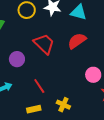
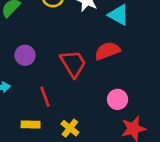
red trapezoid: (44, 44) -> (73, 64), moved

